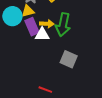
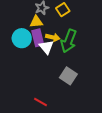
cyan circle: (12, 16) -> (22, 38), moved
white triangle: (42, 34) -> (46, 47), turned 42

